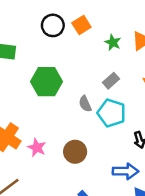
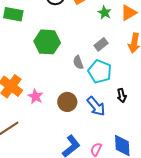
blue arrow: (126, 171) -> (96, 106), moved, turned 45

